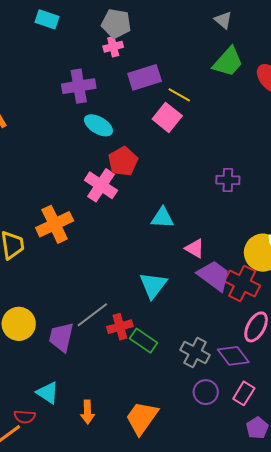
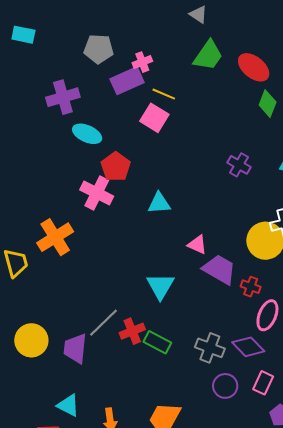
gray pentagon: (116, 24) -> (99, 49), moved
pink cross: (113, 47) -> (142, 62), moved
purple cross: (228, 180) -> (239, 165), moved, turned 35
cyan triangle: (162, 218) -> (159, 203), moved
red cross: (242, 283) -> (251, 287), moved, size x0.6

